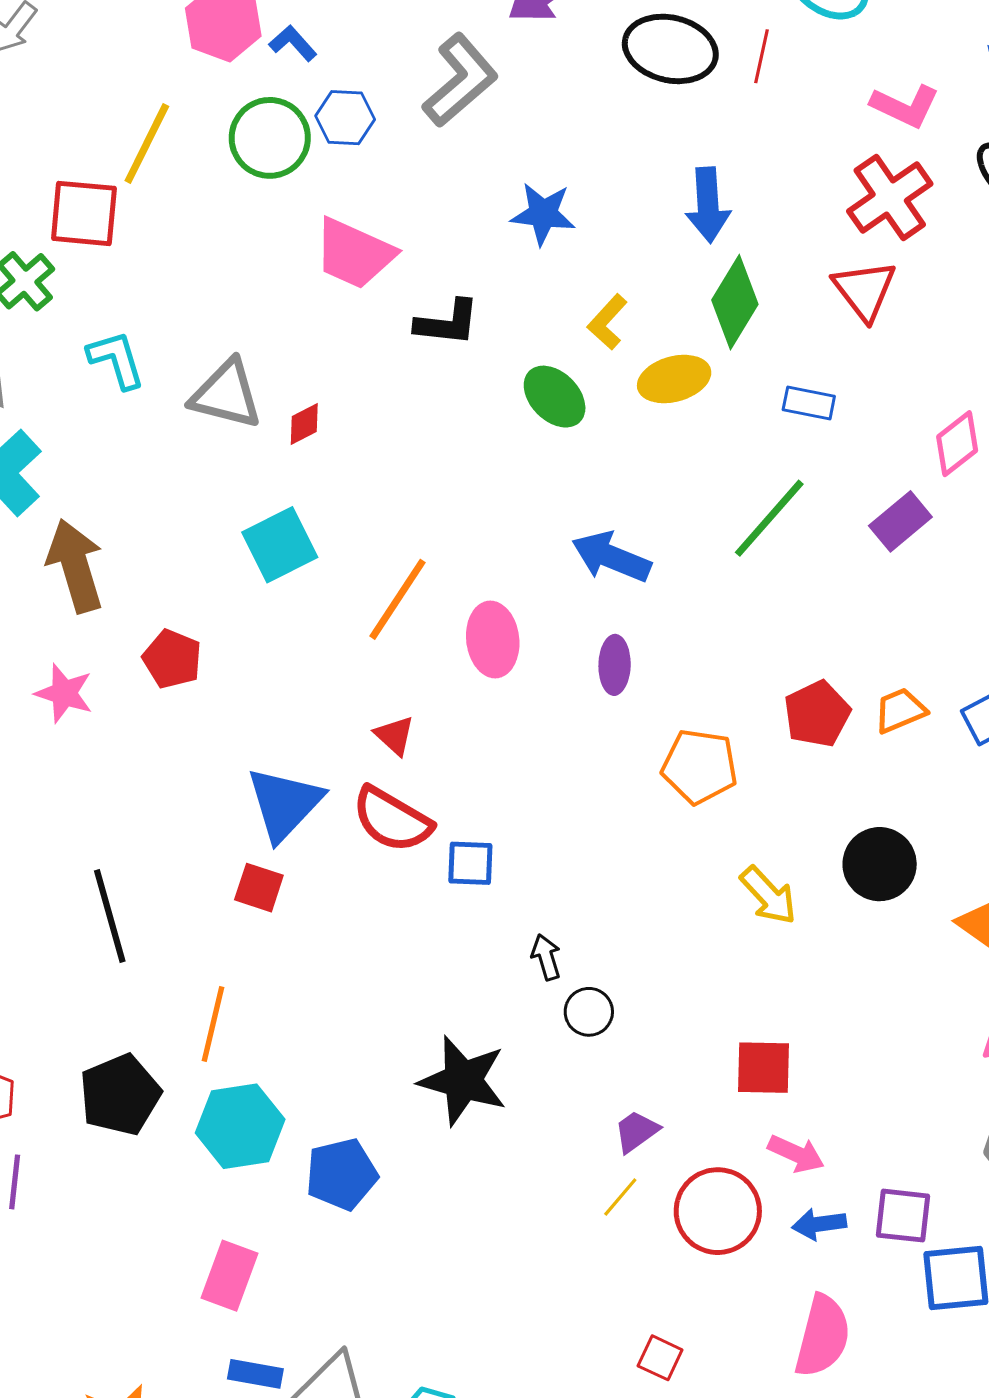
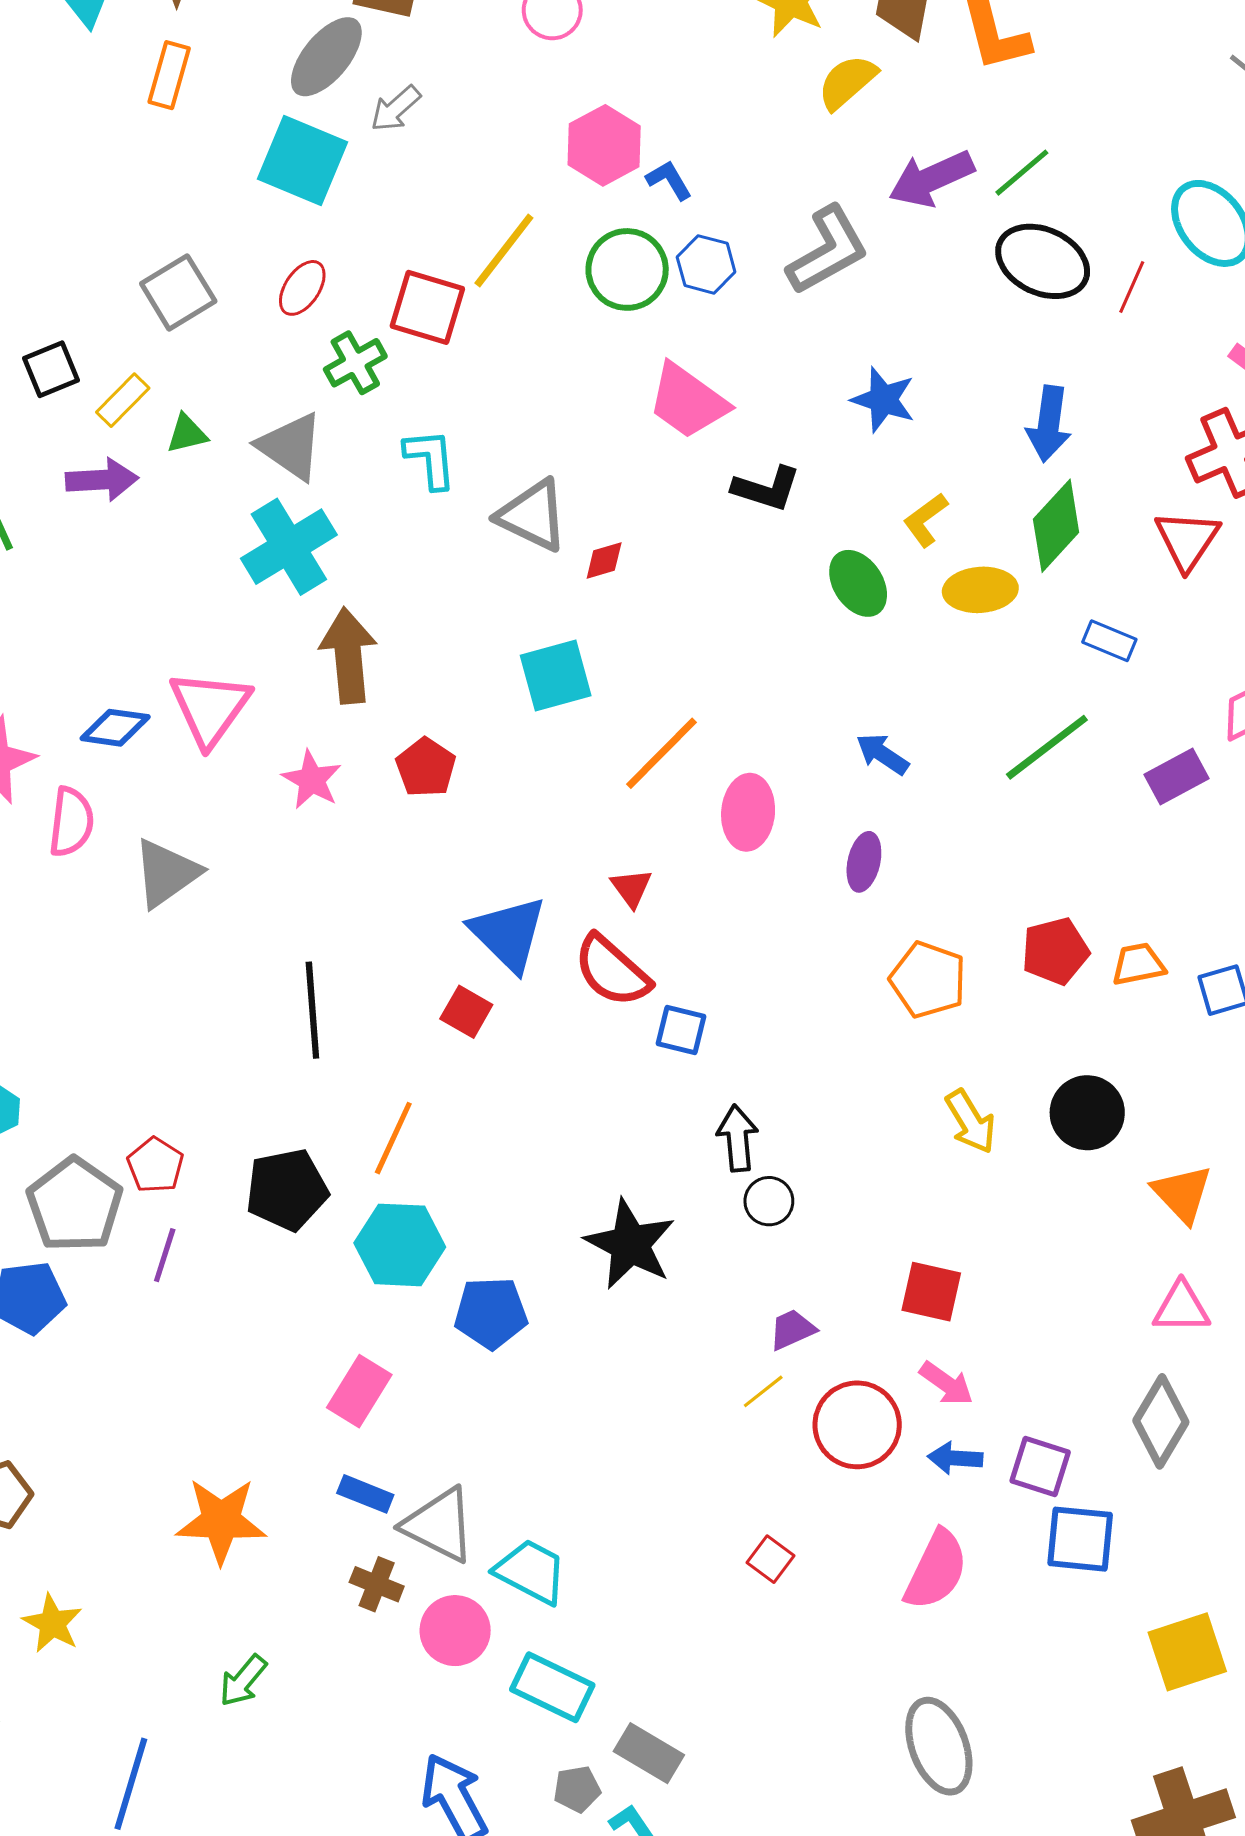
blue arrow: (611, 557) -> (882, 754), size x0.7
blue triangle: (285, 804) -> (508, 934), turned -40
black arrow: (546, 957) -> (738, 1138), size x1.4

